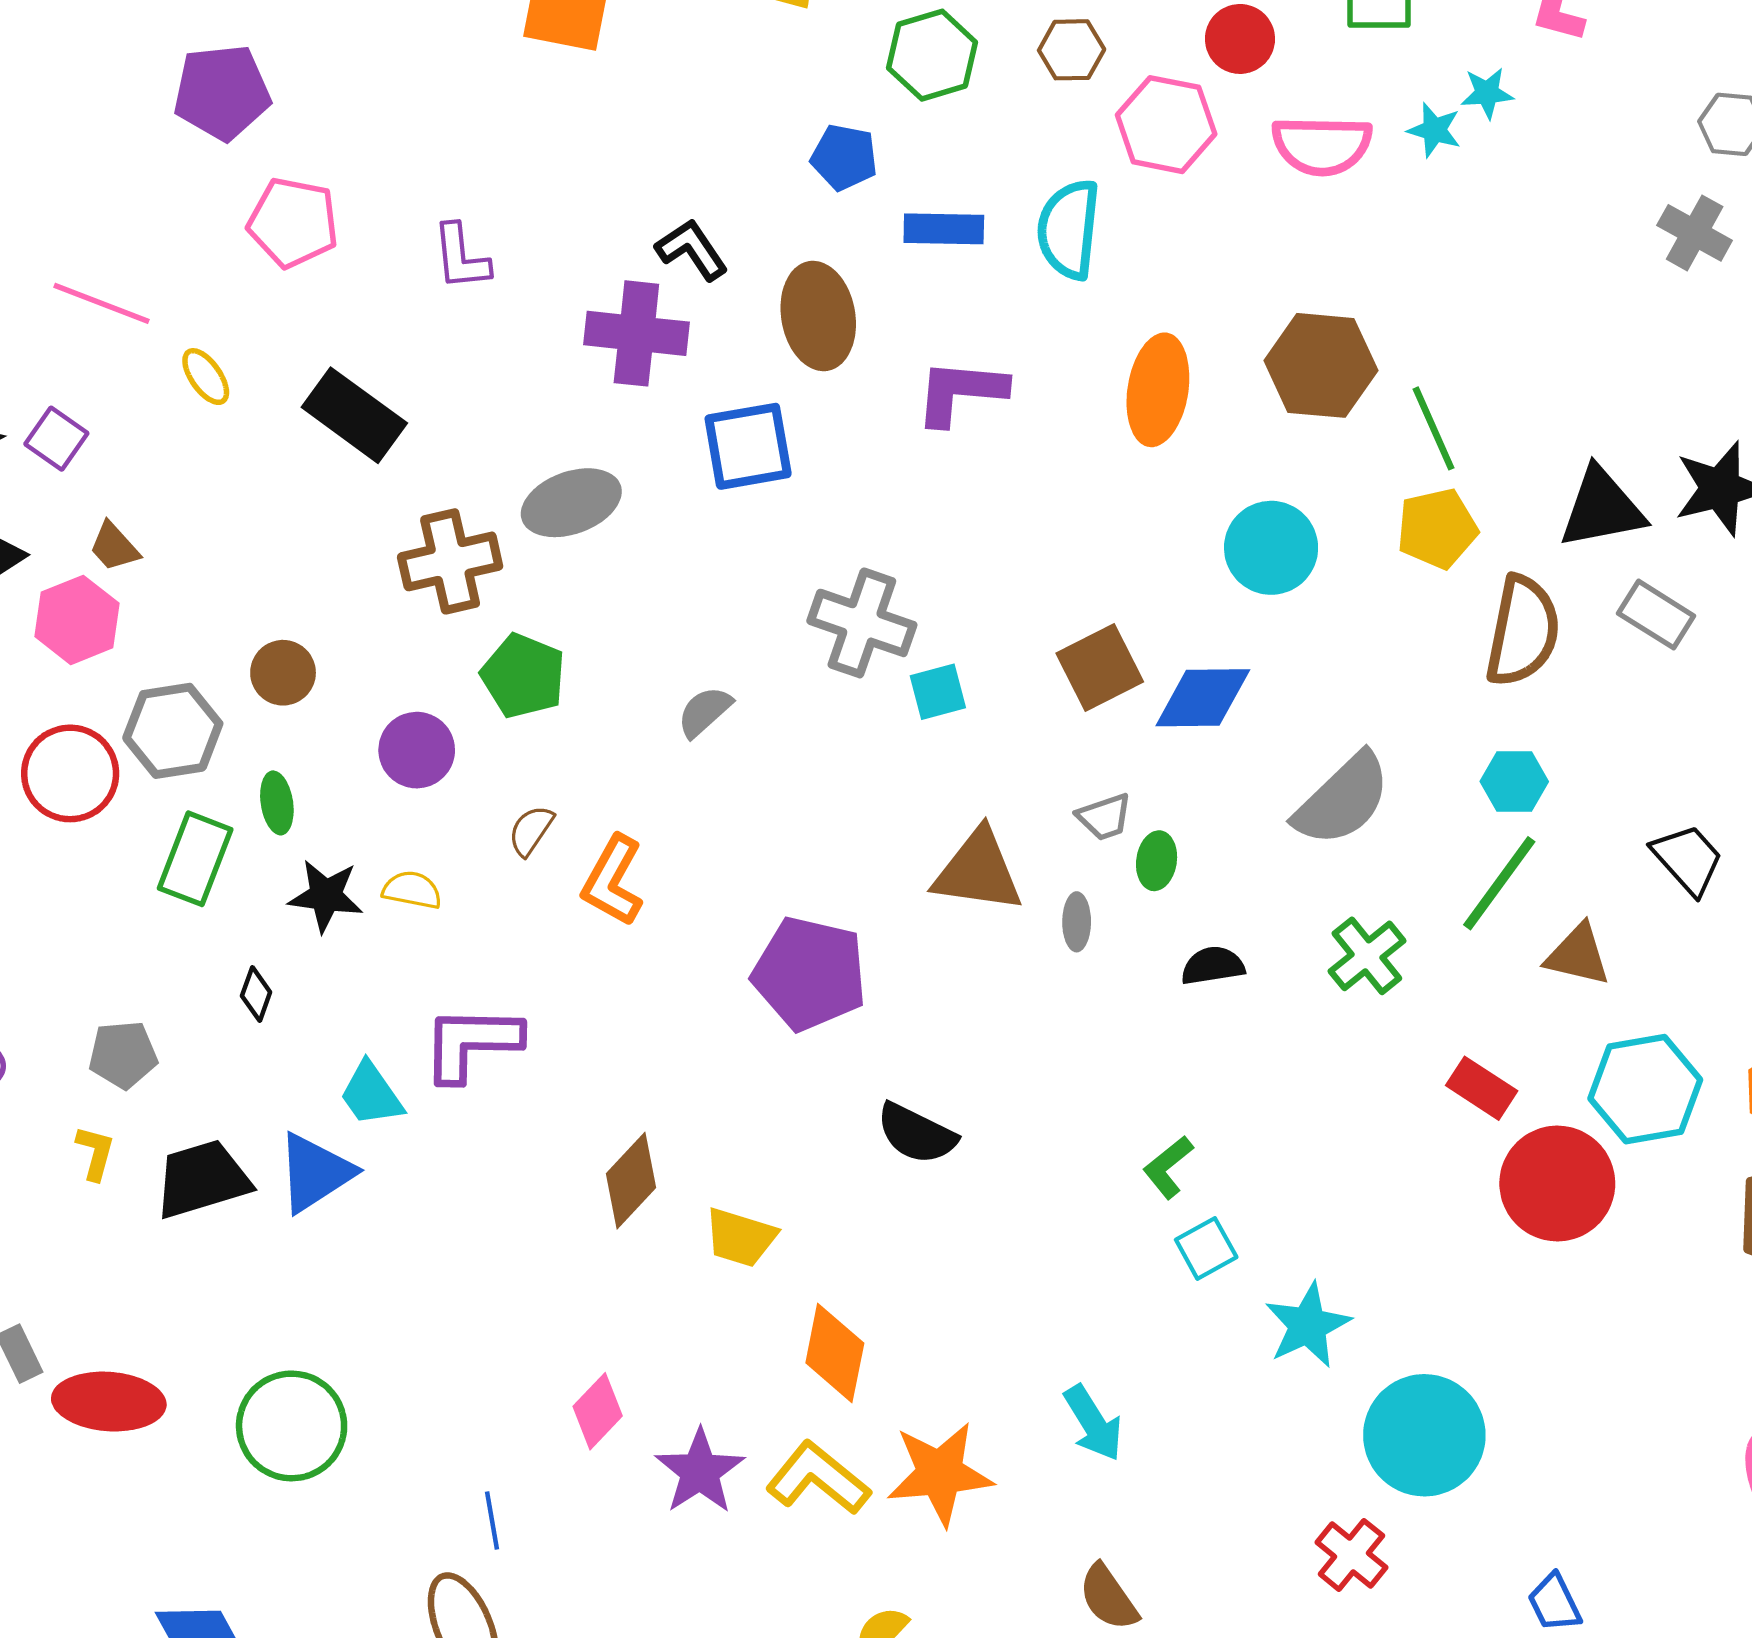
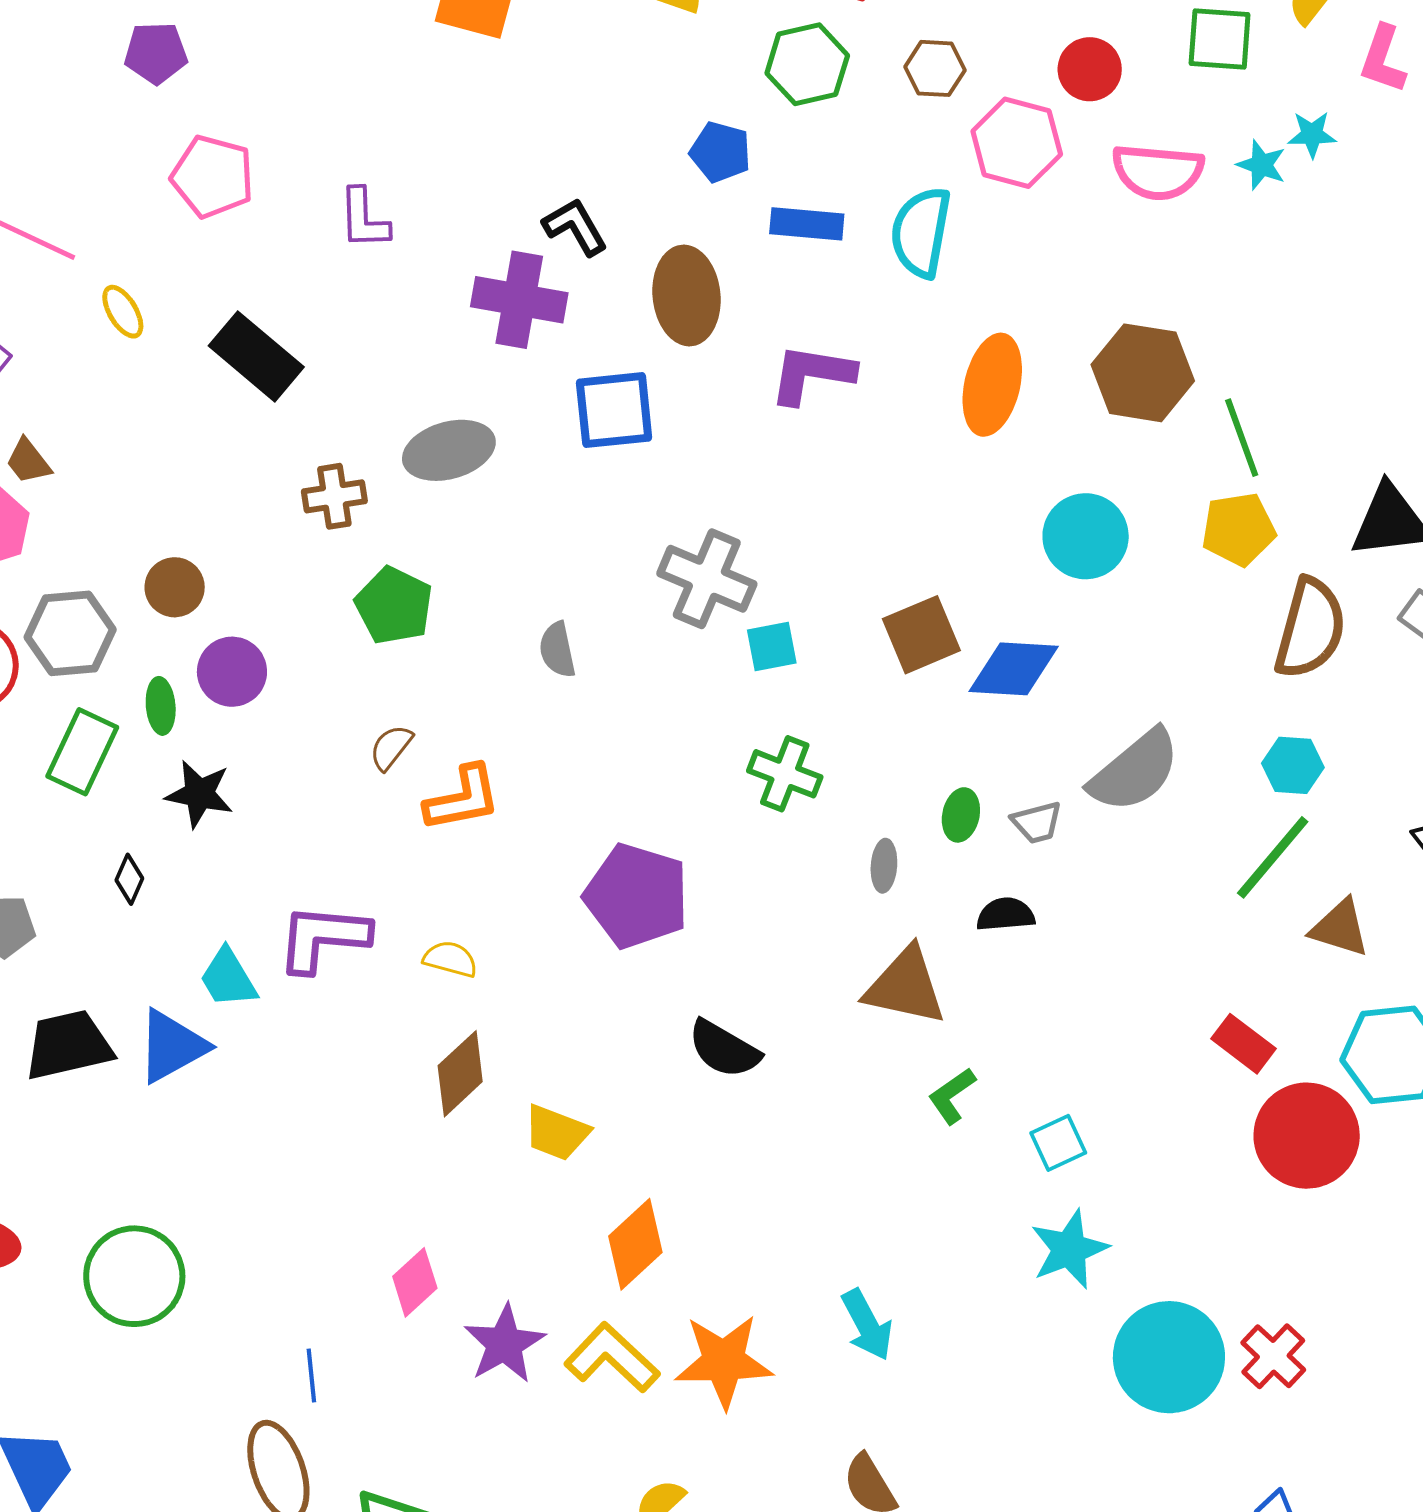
purple pentagon: (222, 92) -> (156, 53), size x0.7
brown cross: (450, 561) -> (334, 496), size x0.7
gray semicircle: (705, 712) -> (557, 650), turned -64
purple circle: (417, 750) -> (232, 672), moved
gray trapezoid: (1104, 817) -> (1037, 822), moved
brown triangle: (978, 871) -> (905, 986), moved
orange L-shape: (613, 881) -> (463, 798), turned -134
yellow semicircle: (412, 890) -> (450, 959), moved
green cross: (1367, 956) -> (785, 774), moved, turned -34
cyan square: (1206, 1248) -> (1058, 1143), moved
orange diamond: (835, 1353) -> (635, 1244), turned 32
red cross: (1351, 1555) -> (1273, 1356), moved

